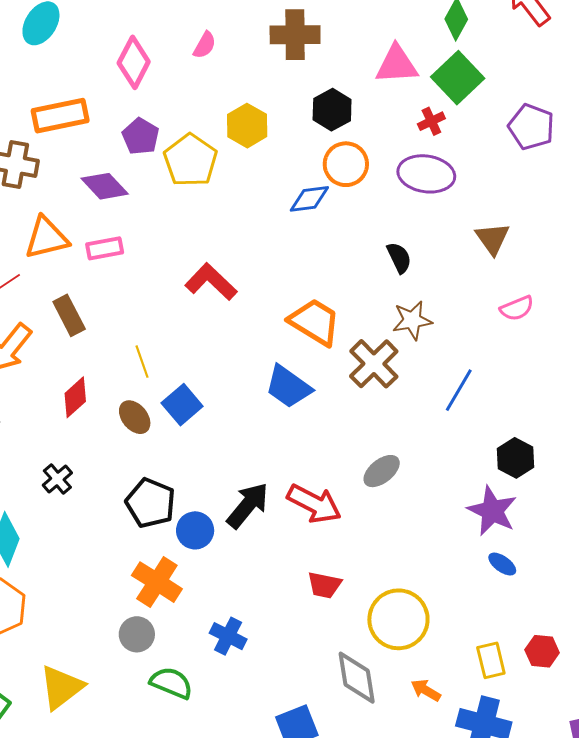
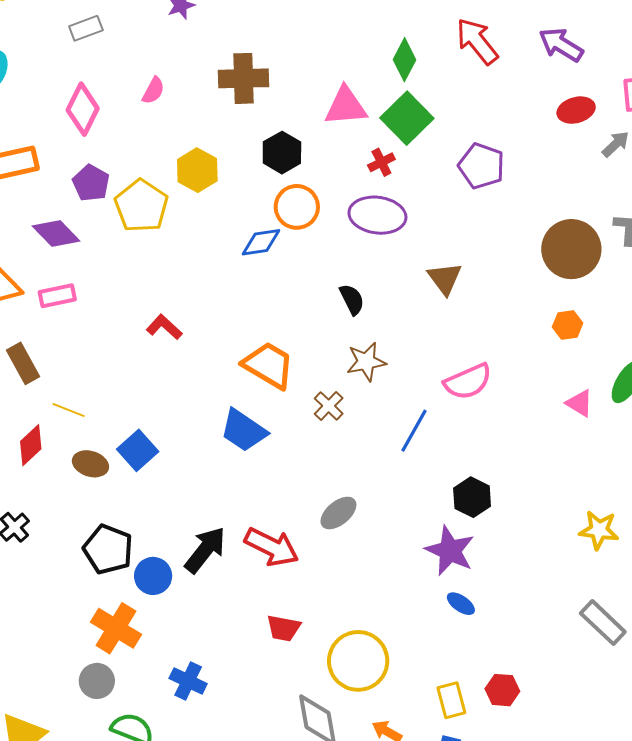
red L-shape: (211, 282) -> (164, 327), size x0.7
pink semicircle: (517, 308) -> (468, 382), moved, size x1.4
yellow line: (142, 362) -> (69, 410), moved, turned -48
brown cross: (374, 364) -> (329, 406), size x0.6
brown ellipse: (135, 417) -> (90, 464), turned -32

